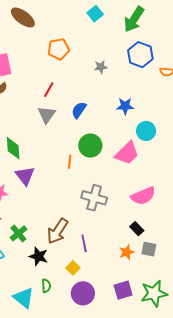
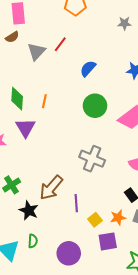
gray star: (101, 67) -> (124, 23), moved
gray triangle: (47, 115) -> (36, 52), moved
orange line: (70, 162) -> (44, 101), moved
yellow square: (73, 268) -> (95, 220), moved
purple square: (123, 290) -> (108, 241), moved

